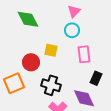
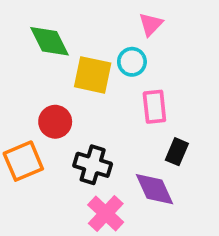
pink triangle: (74, 11) -> (151, 24), moved
yellow square: (51, 50) -> (93, 75), moved, size x1.5

